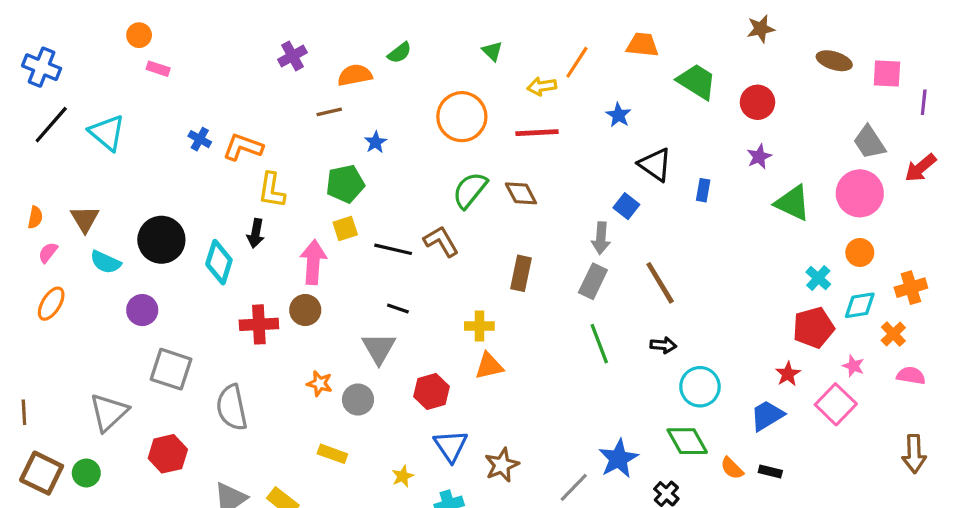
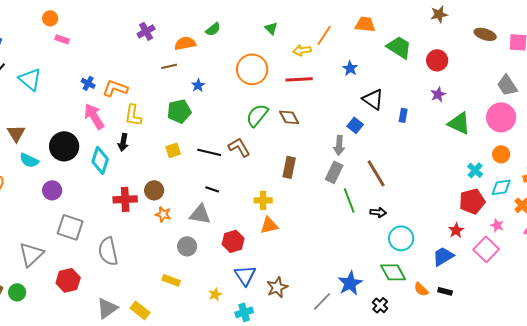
yellow square: (345, 229) -> (173, 150), moved
pink arrow: (313, 262) -> (94, 116), moved, turned -36
green line: (599, 344) -> (349, 200), moved
gray triangle: (379, 348) -> (200, 214), turned -50
orange star: (320, 384) -> (163, 214), moved

